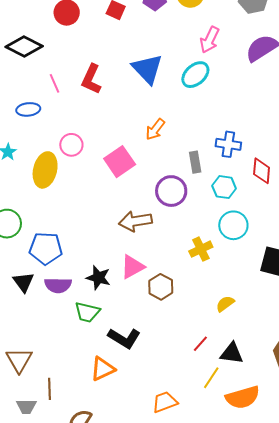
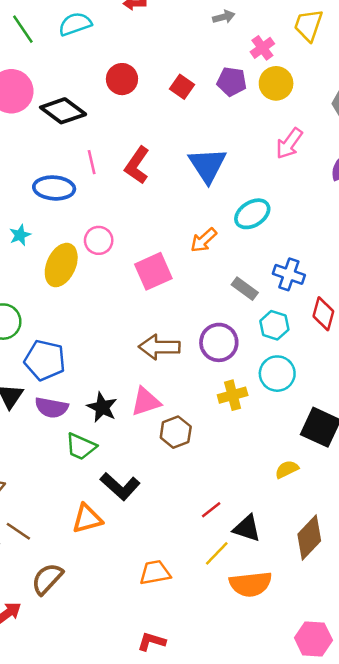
cyan ellipse: (195, 75) -> (252, 214), moved
blue ellipse: (28, 109) -> (54, 188), size x1.4
gray rectangle: (195, 162) -> (245, 289), turned -55
purple circle: (171, 191) -> (219, 342), moved
yellow semicircle: (225, 304) -> (287, 469), moved
brown line: (49, 389) -> (18, 531), turned -65

